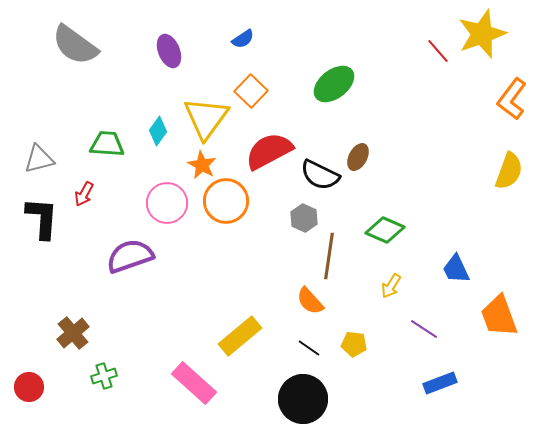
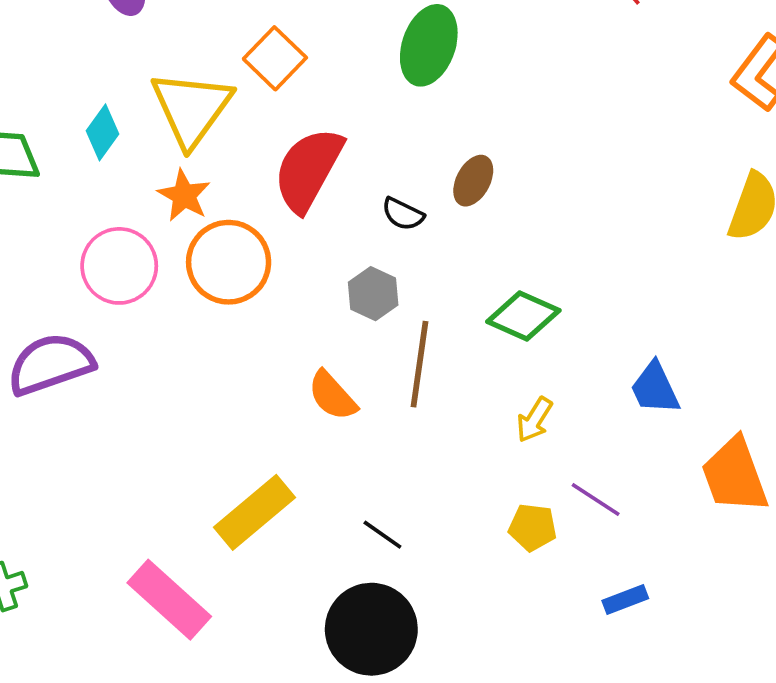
green ellipse: (334, 84) -> (429, 45), turned -33
red semicircle: (269, 151) -> (308, 169), turned -33
black semicircle: (320, 175) -> (403, 214), size x0.6
orange semicircle: (310, 301) -> (332, 396), moved
yellow pentagon: (354, 344) -> (533, 527), moved
blue rectangle: (440, 383) -> (625, 600), size x0.7

